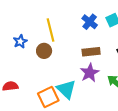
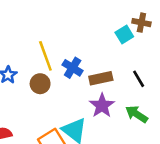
blue cross: (90, 22) -> (73, 68), moved

